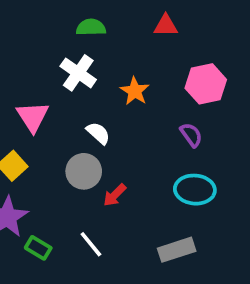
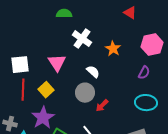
red triangle: (166, 26) -> (130, 13), turned 32
green semicircle: (91, 27) -> (64, 14), moved
purple semicircle: (191, 135) -> (144, 73), turned 64

